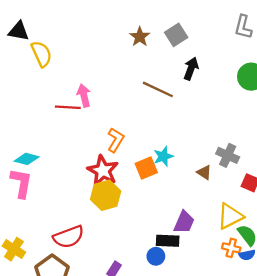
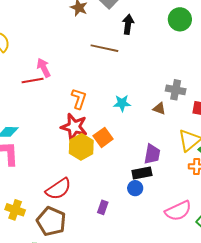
cyan star: (163, 156) -> (122, 103), turned 30
orange square: (146, 168) -> (103, 137), moved

